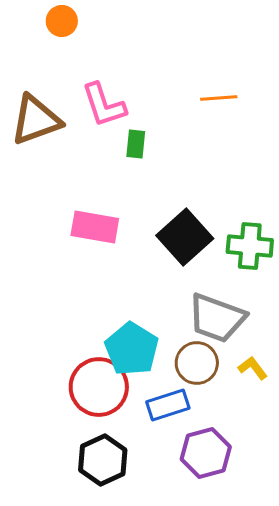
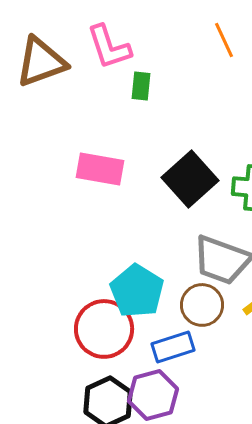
orange line: (219, 98) -> (224, 40), turned 69
purple hexagon: (206, 453) -> (153, 395), moved

